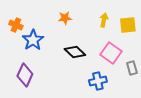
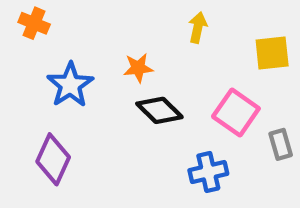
orange star: (65, 18) -> (138, 68), moved
yellow arrow: (104, 20) -> (198, 27), moved
orange cross: (16, 25) -> (34, 23), moved

